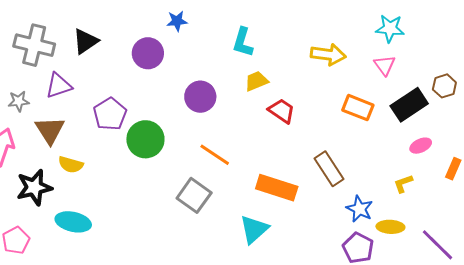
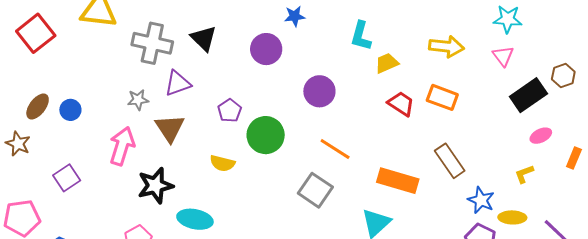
black triangle: (86, 41) -> (204, 38), turned -40
yellow trapezoid: (256, 81) -> (387, 63), moved
orange rectangle: (358, 108) -> (442, 97), moved
purple pentagon: (110, 114) -> (230, 111), size x0.7
yellow semicircle: (71, 165) -> (222, 163), moved

